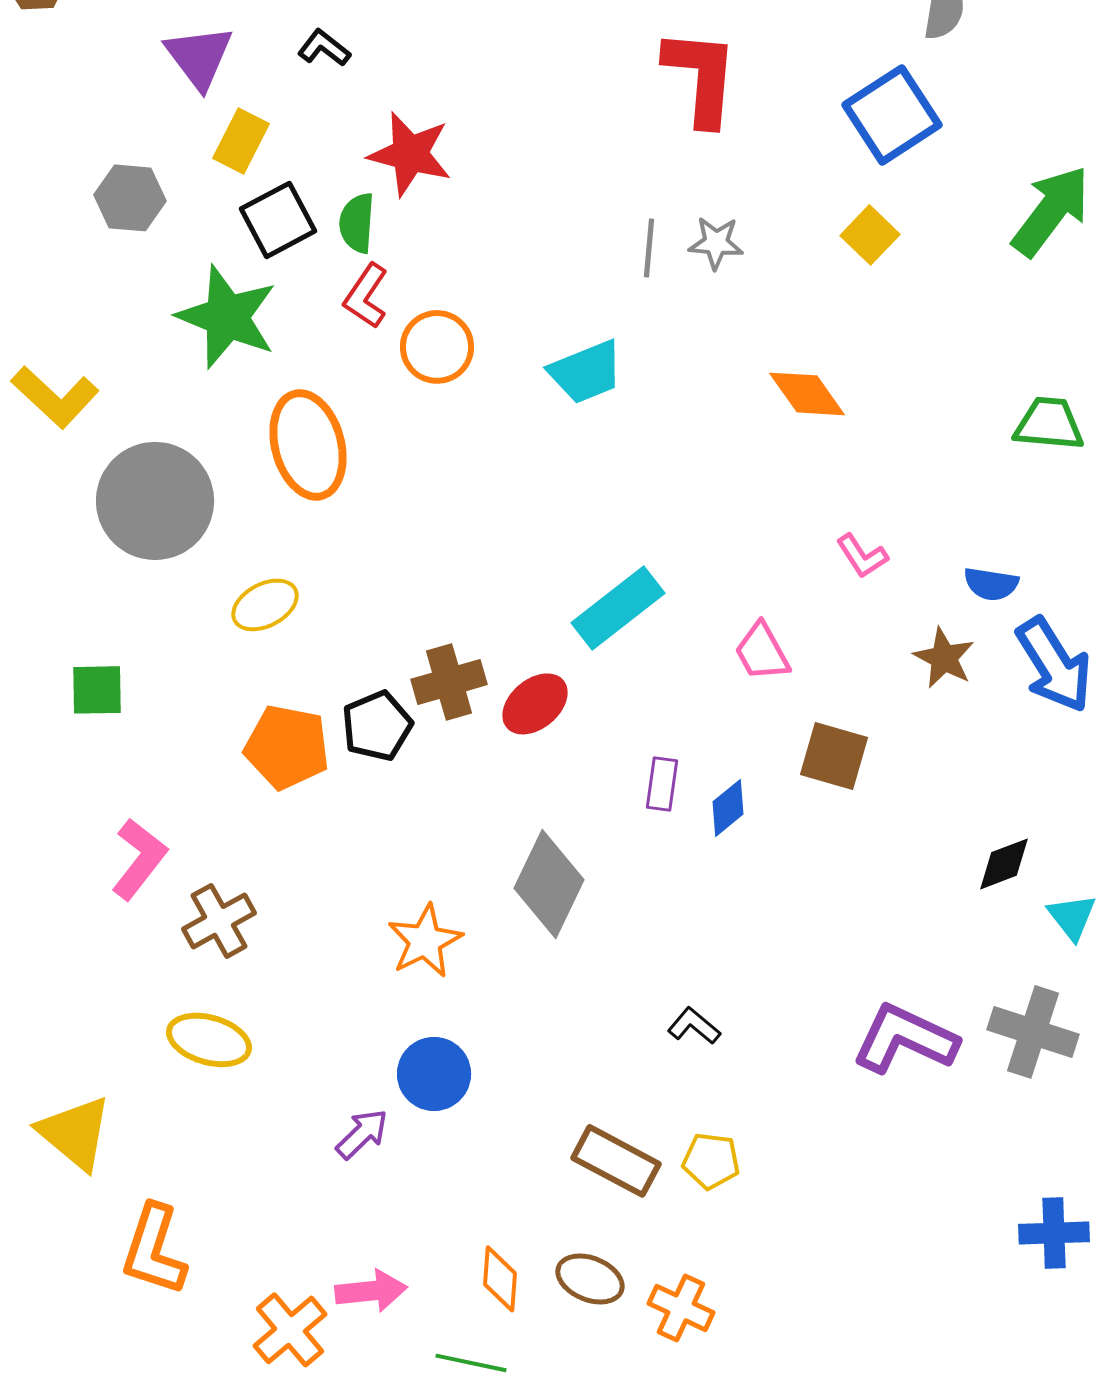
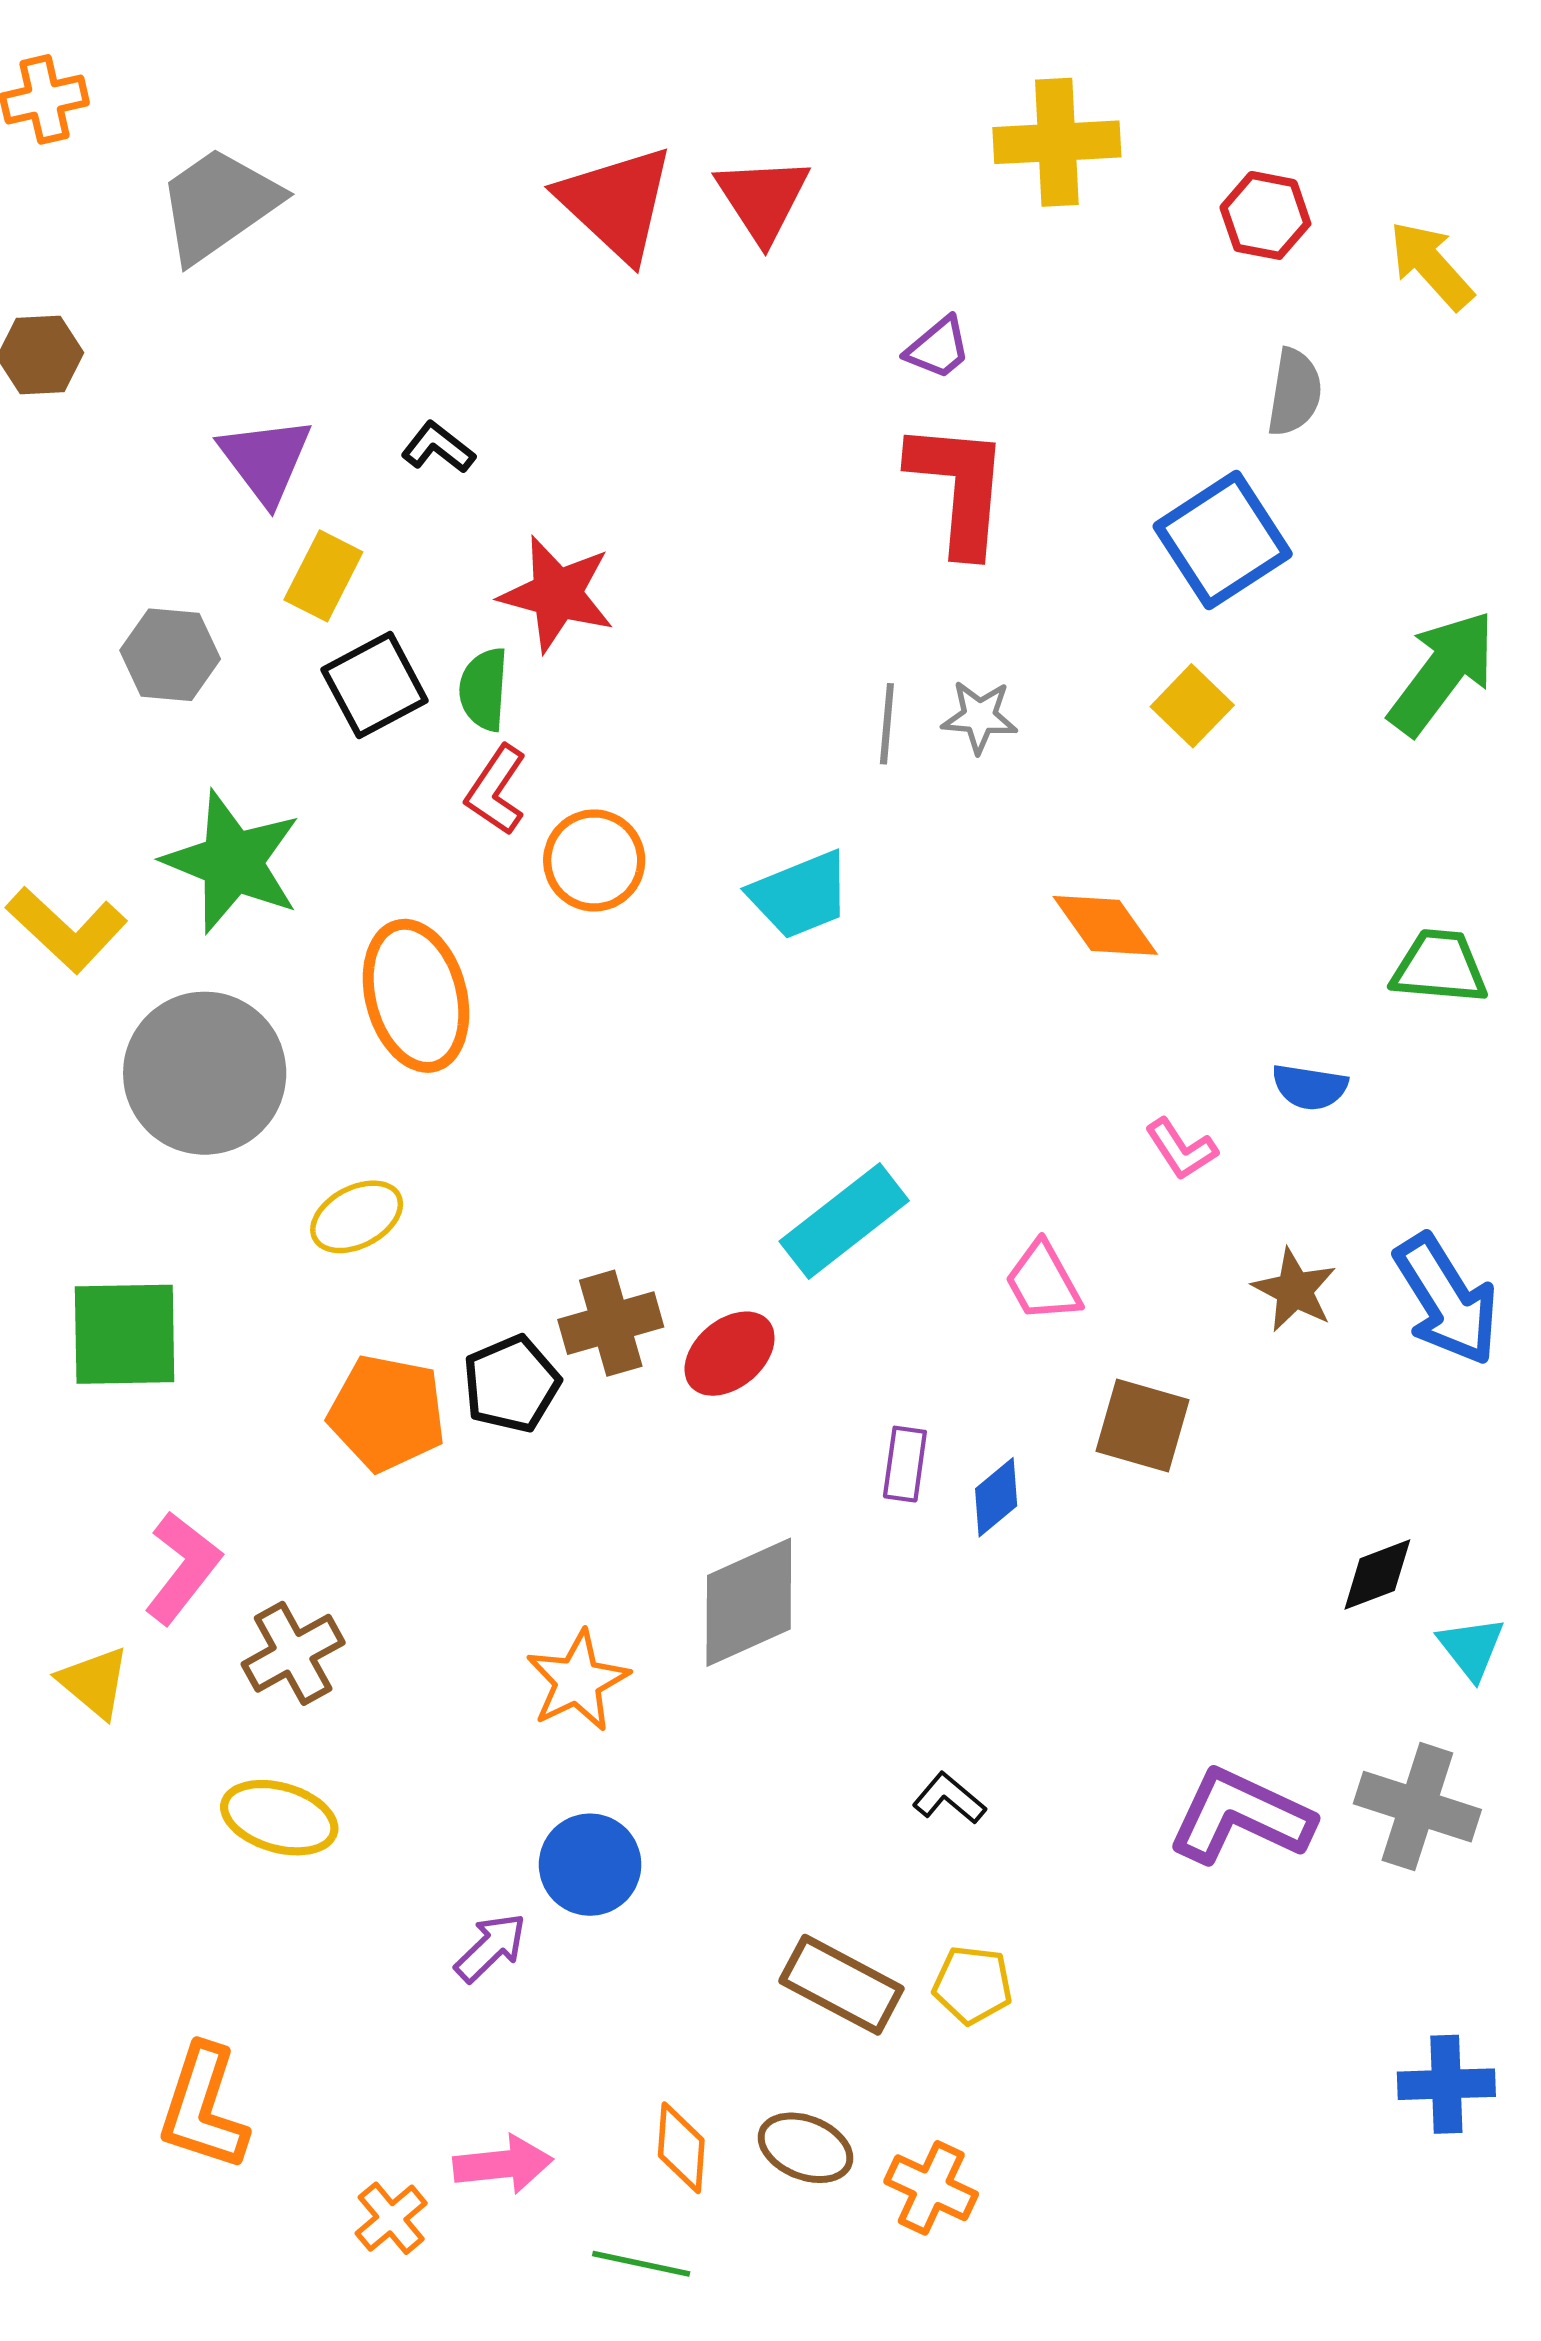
green star: (227, 317) -> (232, 862), moved
blue semicircle: (991, 584) -> (1310, 1087), moved
green square: (97, 690) -> (125, 1334), size x1.5
gray diamond: (549, 884) -> (749, 1602), turned 40
yellow triangle: (75, 1133) -> (94, 1682), moved, size x0.7
orange cross: (290, 1330) -> (391, 2218), size x0.7

